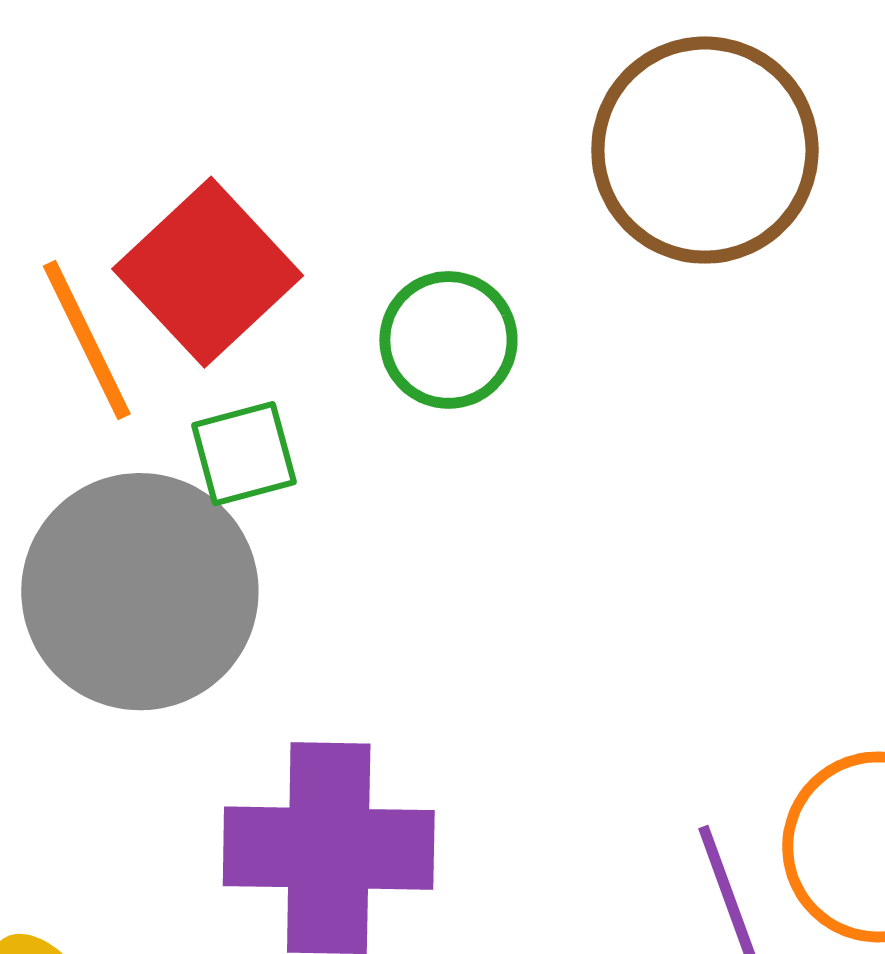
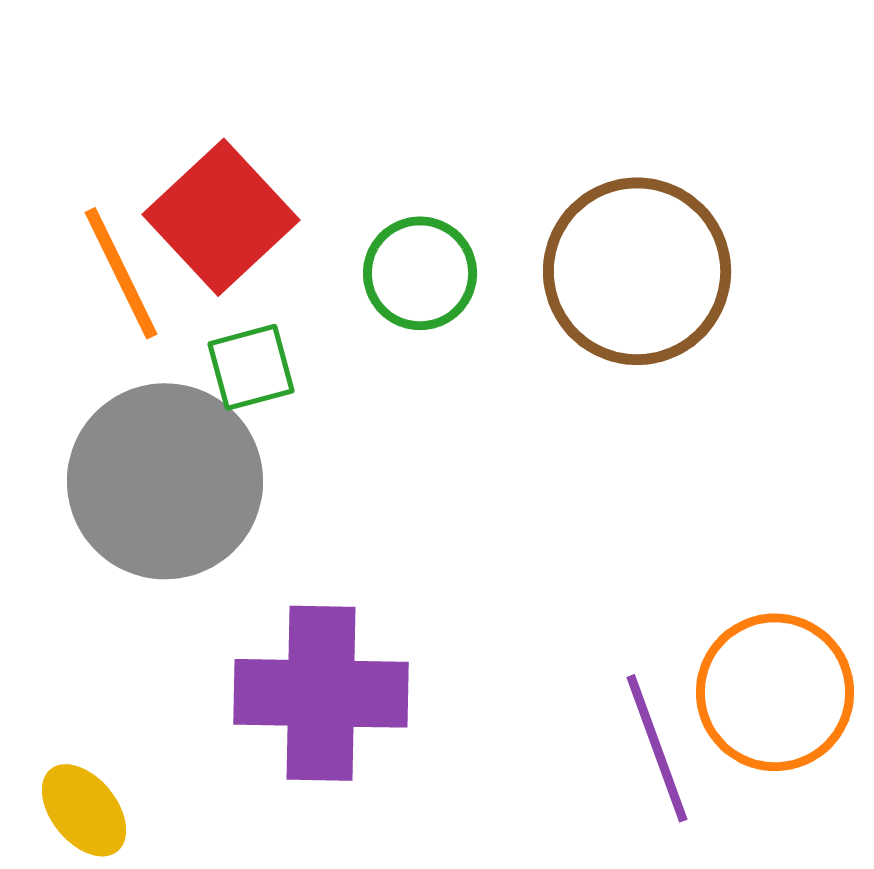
brown circle: (705, 150) -> (637, 271), moved

